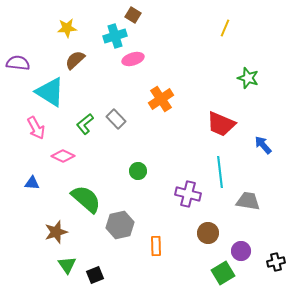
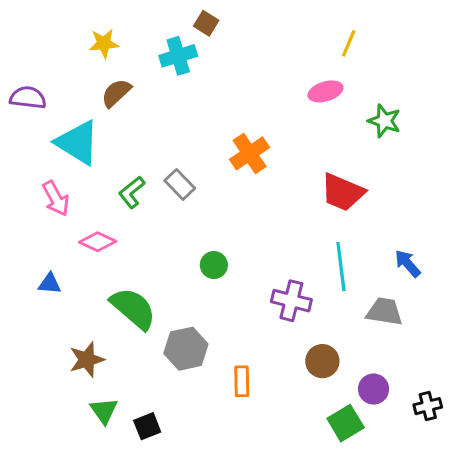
pink ellipse: (133, 59) -> (325, 91), moved
blue arrow: (263, 145) -> (408, 263), moved

